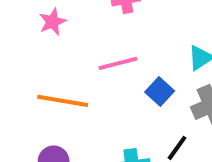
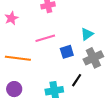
blue square: (160, 92) -> (67, 52), turned 32

